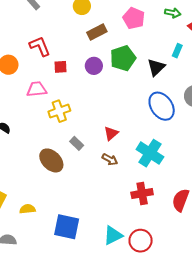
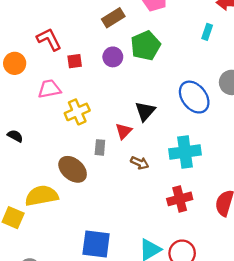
black triangle: (156, 67) -> (145, 111), moved
red triangle: (111, 133) -> (124, 131), moved
gray rectangle: (77, 143) -> (100, 147), turned 56
cyan cross: (150, 153) -> (185, 152), turned -36
yellow semicircle: (27, 209) -> (42, 196), moved, size x1.8

